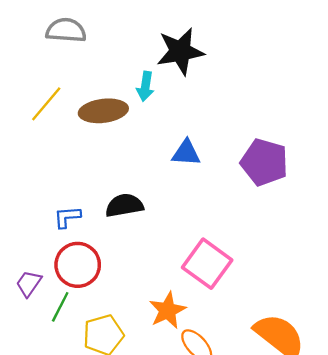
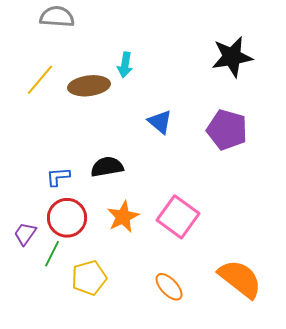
black star: (180, 51) -> (232, 57), moved
blue triangle: (186, 153) -> (160, 122), turned 36
orange star: (168, 310) -> (123, 217), moved

